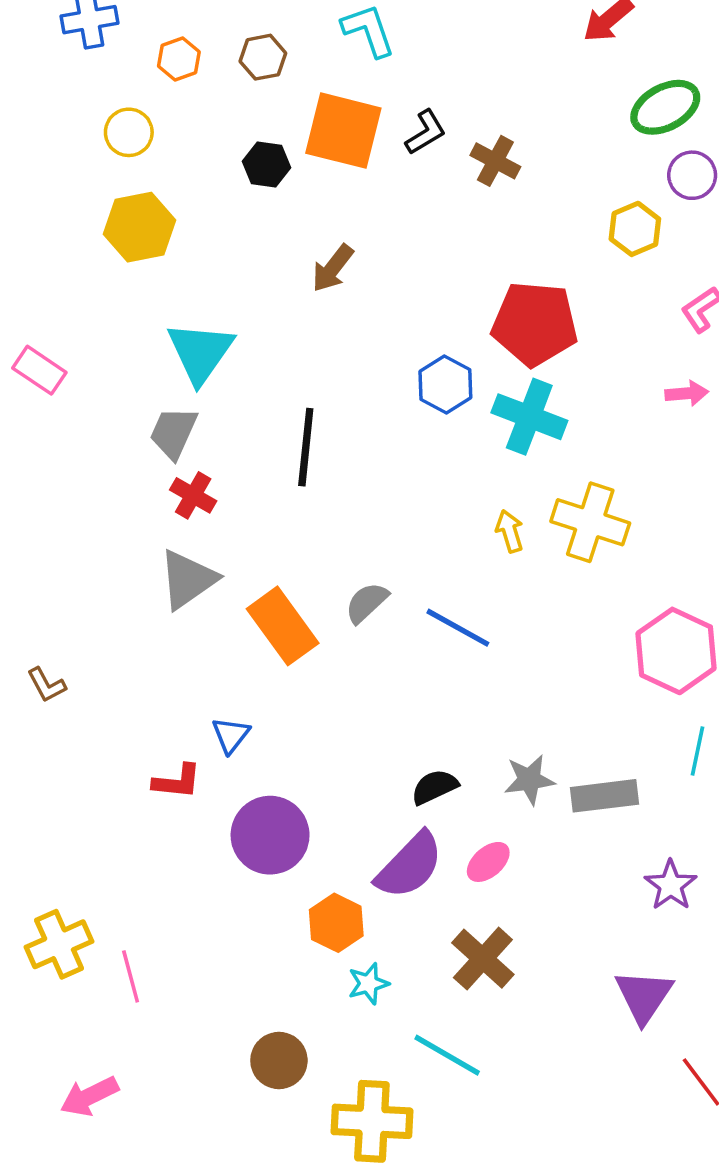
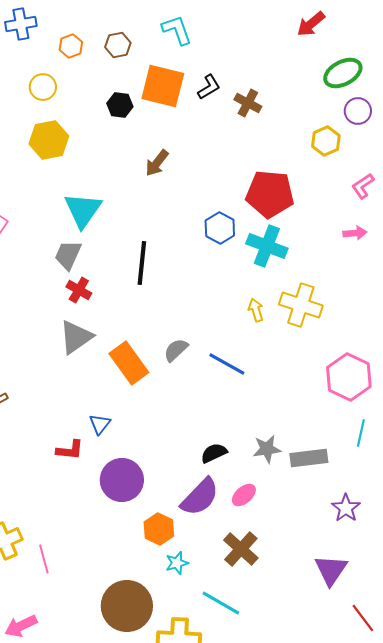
brown circle: (279, 1060) -> (127, 606), size x1.6

